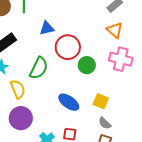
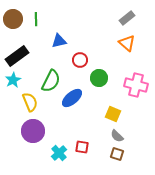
red circle: (68, 47) -> (80, 60), size x0.6
pink cross: (121, 59) -> (136, 85), moved
blue ellipse: (69, 102) -> (72, 98), moved, turned -75

